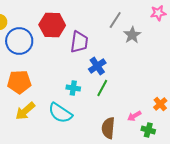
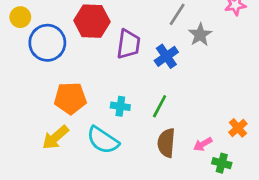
blue cross: (97, 66) -> (166, 56), moved
orange pentagon: (19, 82) -> (70, 98), moved
brown semicircle: (108, 128) -> (166, 143), moved

